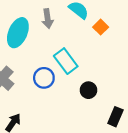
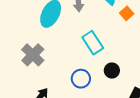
blue circle: (44, 78) -> (81, 79), moved

